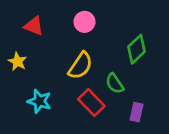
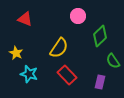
pink circle: (84, 22) -> (78, 16), moved
yellow star: (17, 62) -> (16, 53), moved
green semicircle: (115, 83) -> (113, 61), moved

